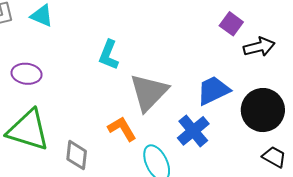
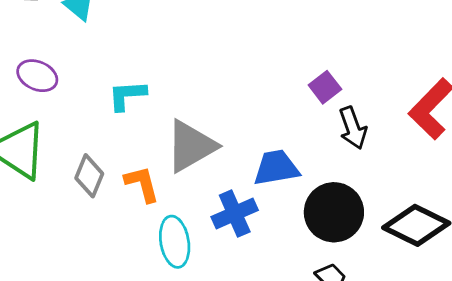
black arrow: (259, 47) -> (353, 128), turned 68
cyan L-shape: (109, 55) -> (127, 95), moved, turned 48
gray diamond: (77, 155) -> (89, 176), moved

